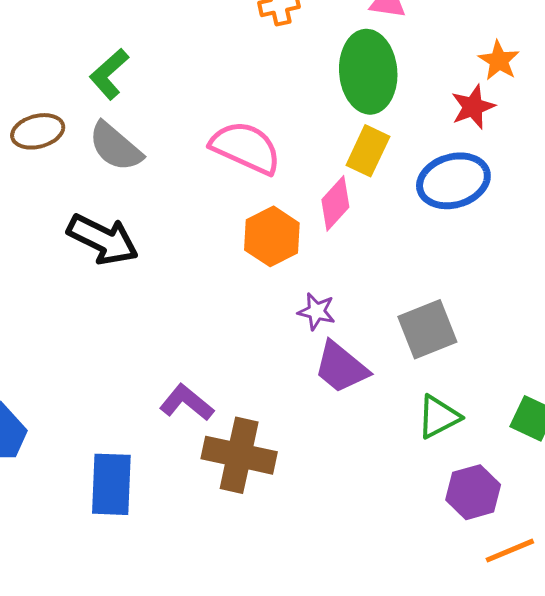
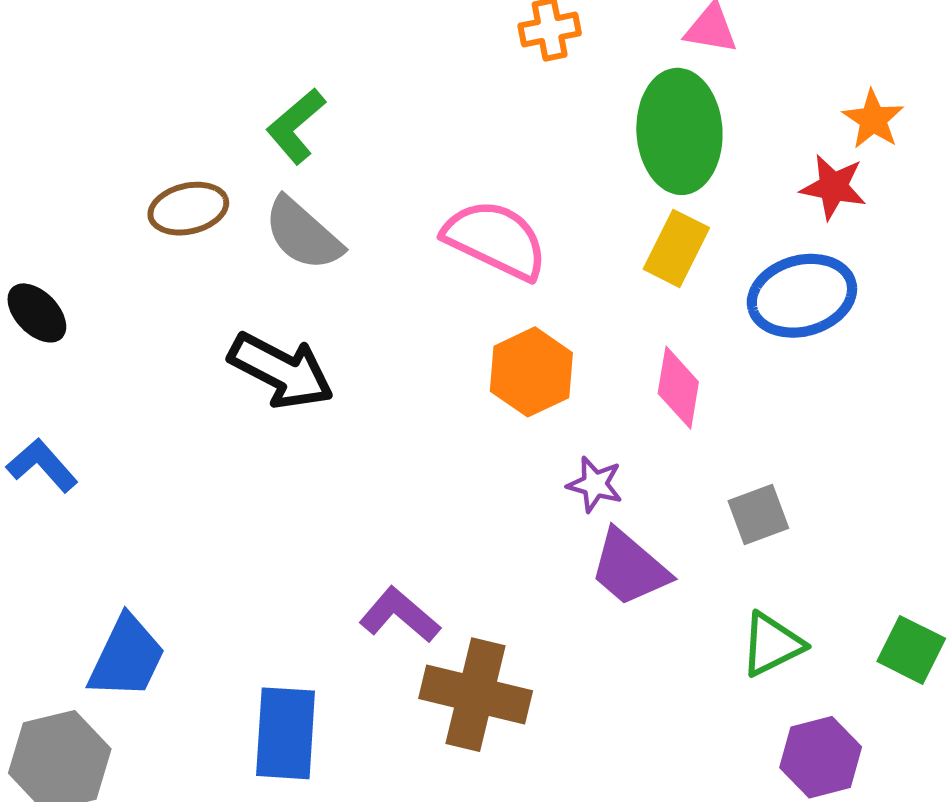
red star: (473, 107) -> (833, 187), turned 30
pink diamond: (335, 203) -> (678, 388), moved, turned -34
gray square: (427, 329) -> (758, 514), size x0.7

